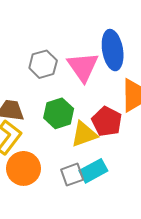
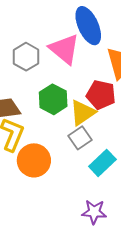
cyan rectangle: (93, 171) -> (102, 163), moved
gray square: (72, 175) -> (80, 138), moved

